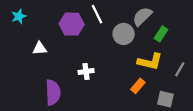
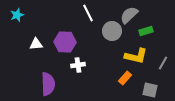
purple hexagon: (72, 24) -> (65, 42), moved
green rectangle: (161, 34) -> (146, 31), turned 40

